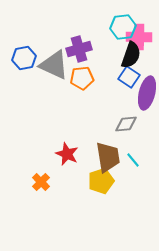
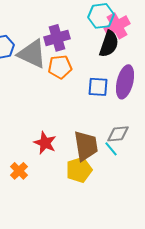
pink cross: (139, 37) -> (117, 26), turned -30
blue square: (129, 77) -> (98, 87), moved, turned -30
gray diamond: (126, 124) -> (118, 134), moved

